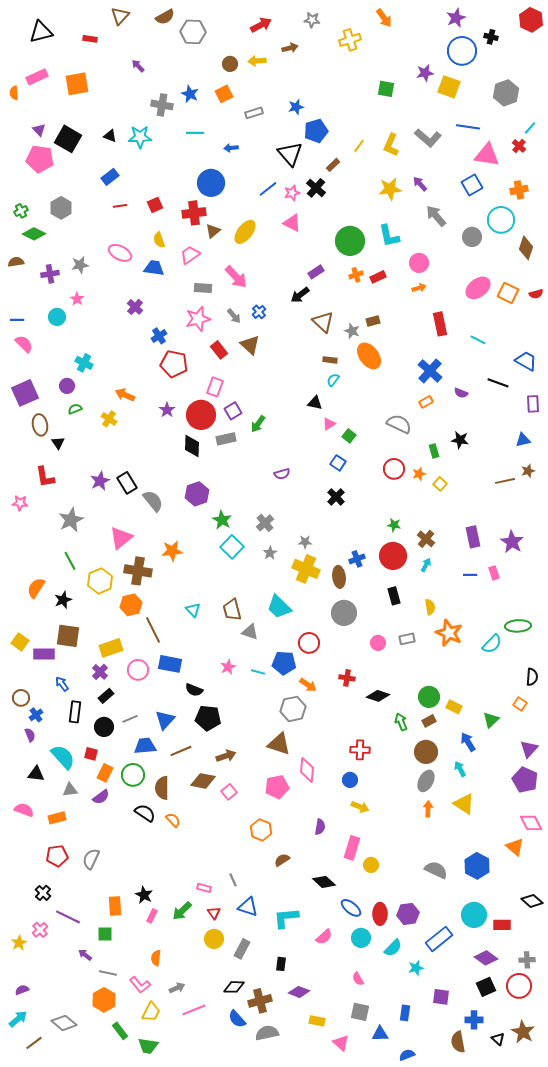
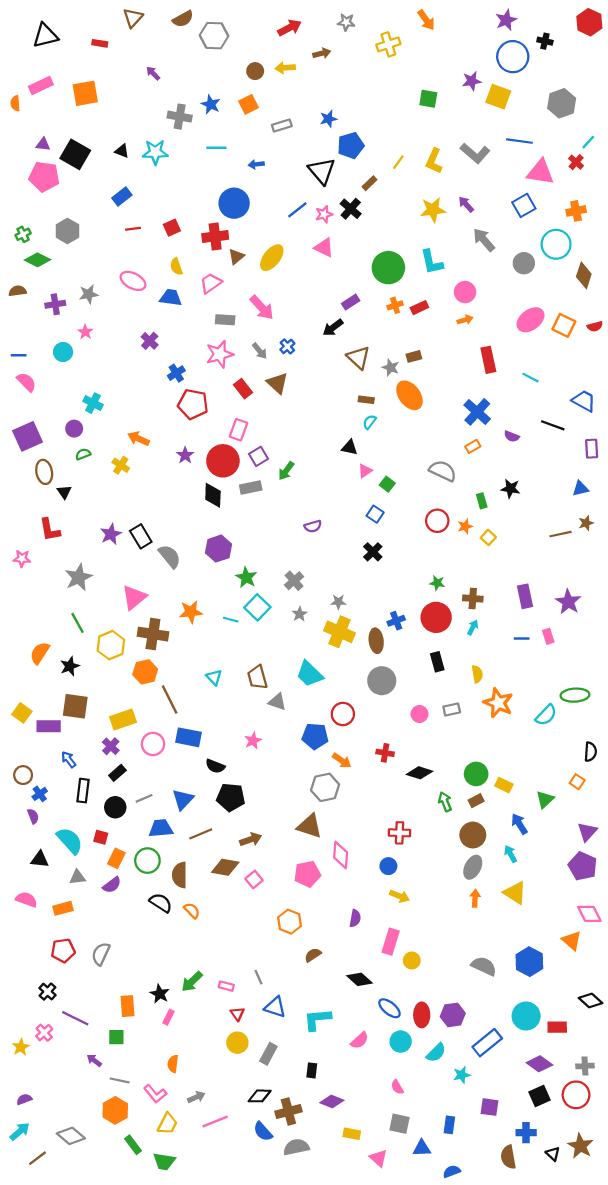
purple triangle: (39, 130) -> (43, 144), turned -40
brown cross: (426, 539) -> (473, 599), turned -36
cyan line: (258, 672) -> (231, 620), moved
green arrow: (182, 911) -> (192, 982), moved

